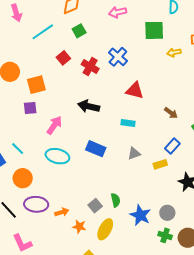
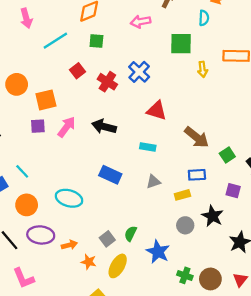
green square: (79, 31) -> (96, 41), turned 32
yellow arrow: (174, 52) -> (203, 69), turned -88
brown arrow: (171, 113) -> (197, 137), size x1.6
pink arrow: (54, 125) -> (67, 127), moved
blue rectangle: (172, 146) -> (197, 175), turned 42
cyan ellipse: (57, 156) -> (69, 198), moved
green semicircle: (116, 200) -> (131, 234), turned -144
gray circle: (167, 213) -> (185, 225), moved

